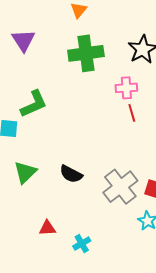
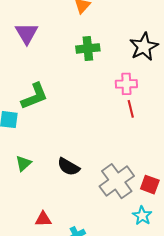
green cross: (86, 53) -> (88, 48), size x0.7
green triangle: (25, 172) -> (23, 163), size x0.7

